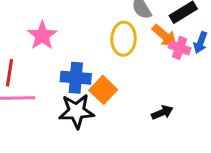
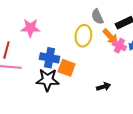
pink star: (42, 35) -> (30, 28), turned 30
orange square: (103, 90) -> (67, 68), turned -30

